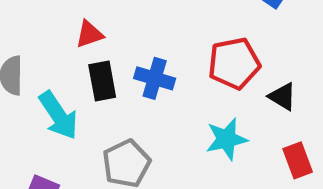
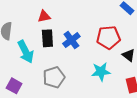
blue cross: (155, 78) -> (71, 40), turned 30

